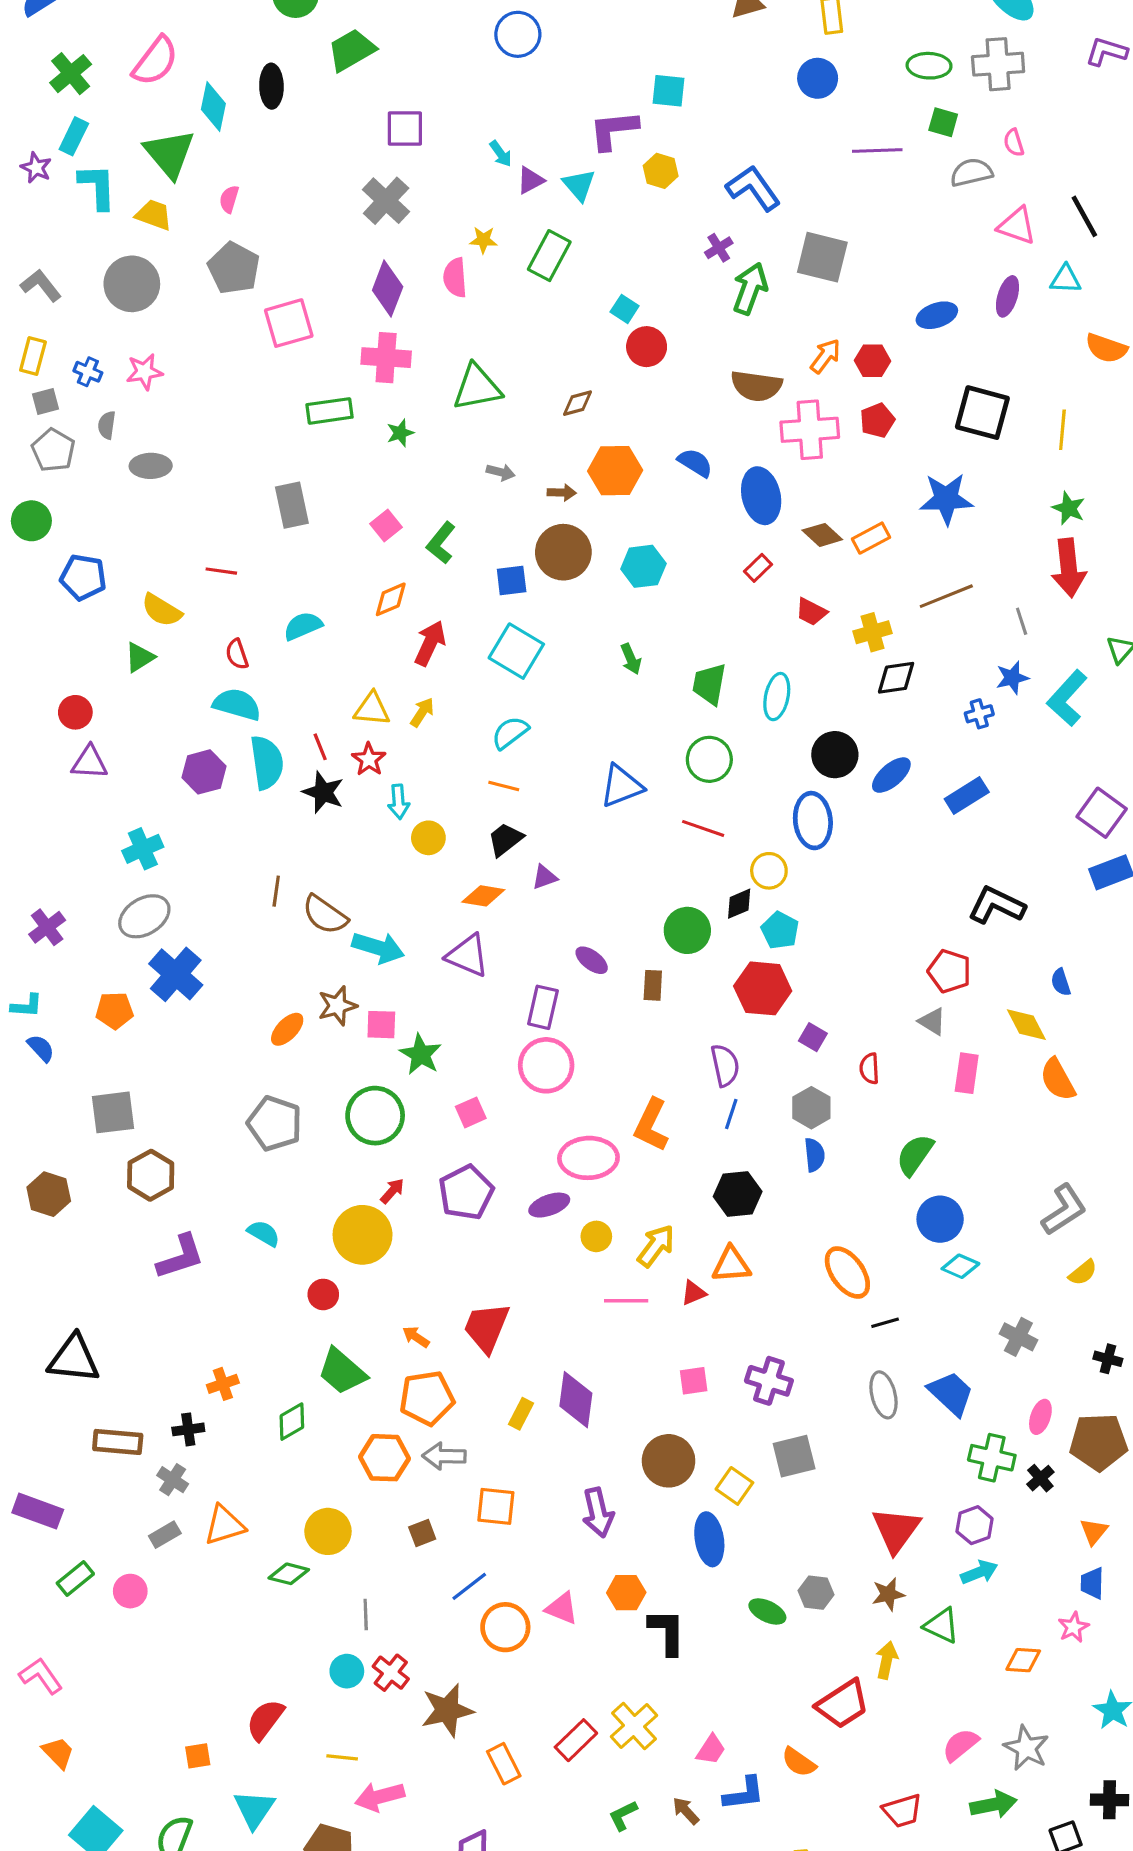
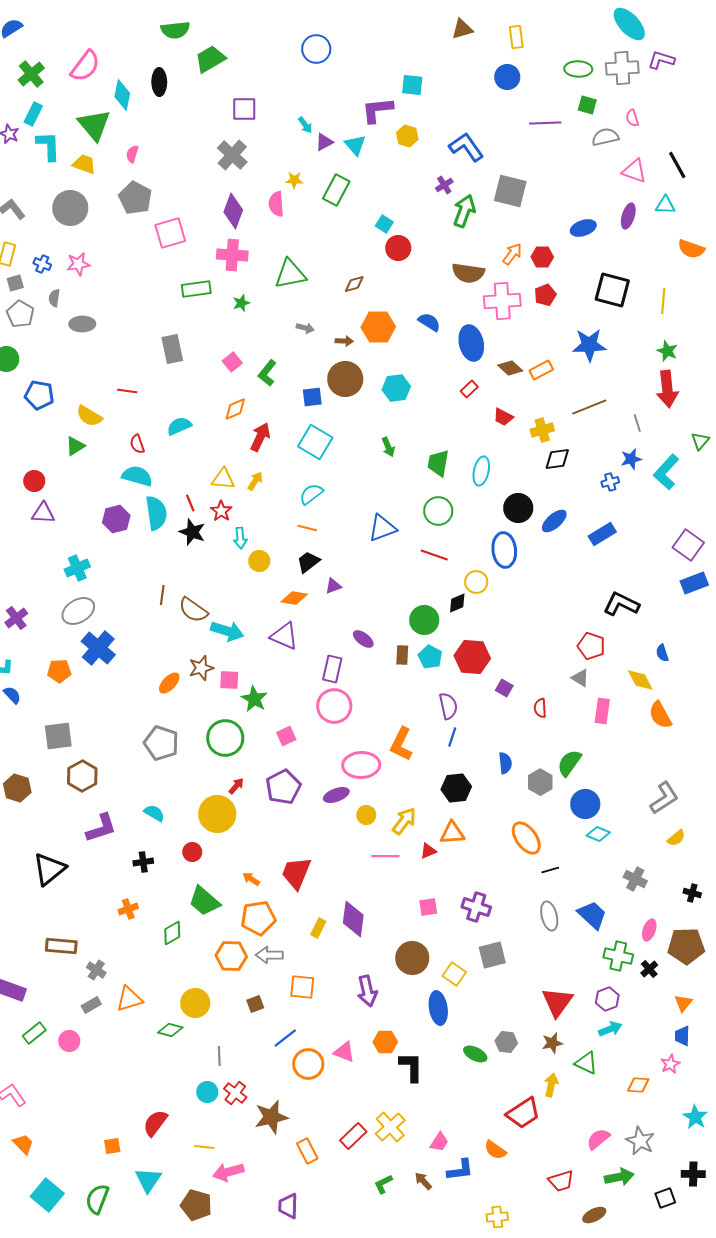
purple L-shape: (1106, 52) -> (661, 60), moved
cyan pentagon: (780, 930) -> (430, 657), moved
gray hexagon: (811, 1108) -> (540, 782), moved
black triangle: (74, 1359) -> (49, 869), moved, turned -45
black cross: (188, 1429) -> (143, 862), moved

